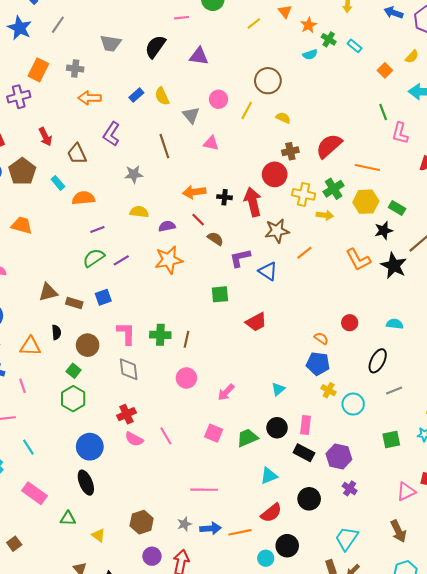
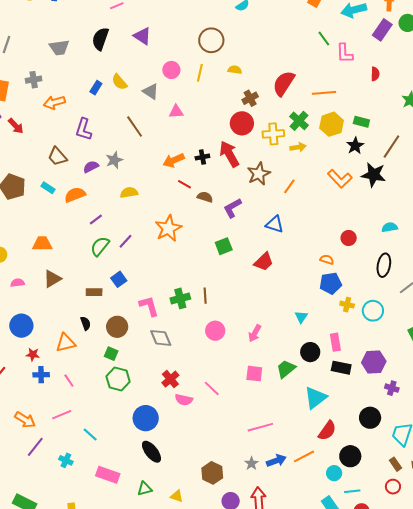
purple triangle: (199, 56) -> (142, 36), turned 42
red arrow: (45, 137) -> (16, 126), moved
orange trapezoid: (22, 225) -> (42, 244), moved
purple semicircle: (167, 226) -> (91, 167), moved
blue triangle: (268, 271) -> (275, 224), moved
brown triangle: (48, 292) -> (52, 279), moved
cyan triangle: (269, 476) -> (315, 398), size x1.4
black circle: (309, 499) -> (370, 418), moved

